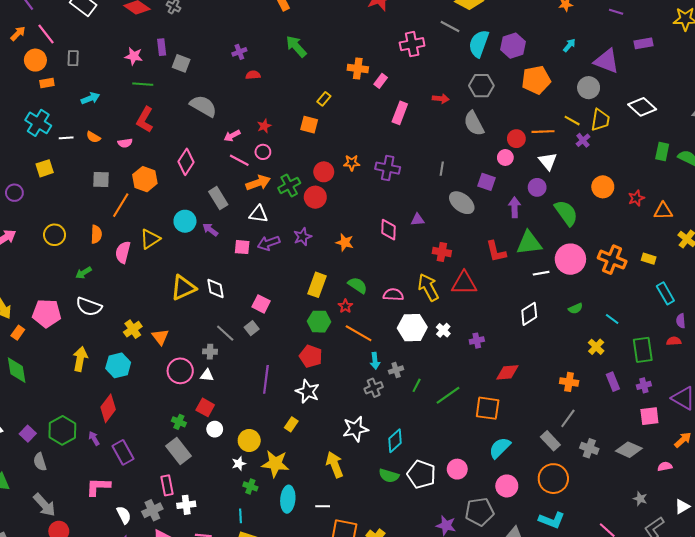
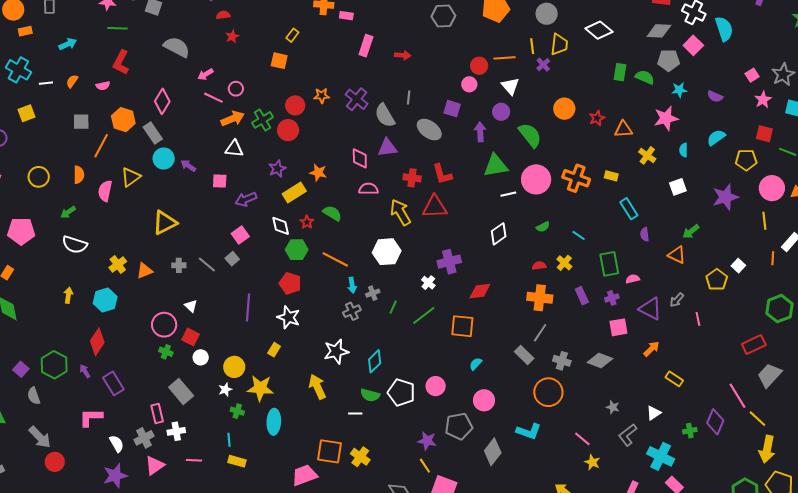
pink rectangle: (381, 81) -> (346, 16), turned 64
red arrow: (441, 99) -> (403, 55), moved
yellow line: (572, 121) -> (532, 46), turned 56
gray semicircle: (474, 123) -> (385, 115), moved
red star: (264, 126) -> (232, 36), moved
orange semicircle: (93, 137) -> (72, 81), turned 96
purple cross: (388, 168) -> (357, 99), turned 30
gray rectangle: (218, 198) -> (153, 133), moved
purple triangle: (418, 220) -> (387, 148), size x1.5
purple arrow: (269, 243) -> (246, 199), moved
red L-shape: (496, 252) -> (442, 174), moved
yellow rectangle: (317, 285) -> (294, 192), moved, turned 40
white diamond: (216, 288) -> (281, 226), moved
pink semicircle: (393, 295) -> (368, 189), moved
pink square: (261, 304) -> (240, 235), turned 30
red star: (345, 306) -> (307, 222), moved
pink pentagon: (47, 313) -> (21, 231), moved
white cross: (443, 330) -> (428, 283), moved
orange triangle: (160, 337) -> (145, 271), turned 48
purple cross: (477, 341) -> (449, 262), size x1.6
red semicircle: (674, 341) -> (539, 266), moved
gray cross: (210, 352) -> (179, 265), moved
yellow arrow: (80, 359) -> (68, 295), size x0.7
pink circle: (180, 371) -> (164, 325), moved
white triangle: (207, 375) -> (191, 306), turned 40
orange cross: (569, 382) -> (540, 298), size x1.4
cyan semicircle: (500, 448) -> (476, 364), size x0.6
gray rectangle: (178, 451) -> (181, 392), moved
pink semicircle: (665, 466) -> (633, 279), moved
orange circle: (553, 479) -> (548, 392), moved
white line: (323, 506) -> (355, 413), moved

